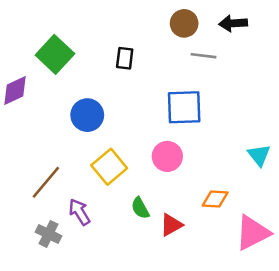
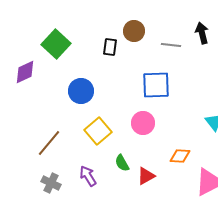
brown circle: (184, 23) -> (134, 31), moved
black arrow: (233, 23) -> (202, 33), moved, turned 80
purple arrow: (79, 212) -> (88, 176), moved

